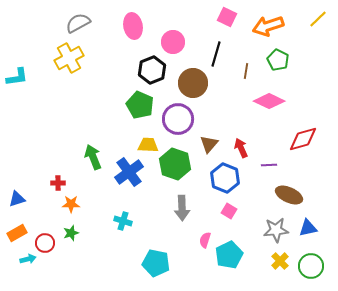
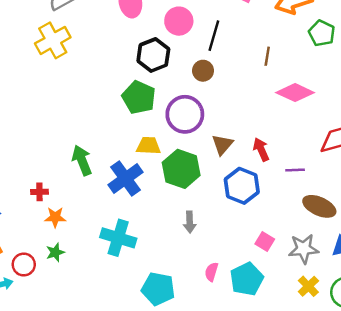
black line: (216, 54) -> (214, 36), moved
green pentagon: (278, 60) -> (322, 33), moved
brown circle: (193, 83) -> (203, 71), size x0.6
gray arrow: (182, 208) -> (190, 222), size x0.7
pink square: (229, 211) -> (265, 241), moved
cyan cross: (123, 221) -> (118, 238), size x1.6
pink semicircle: (205, 240) -> (211, 272), moved

